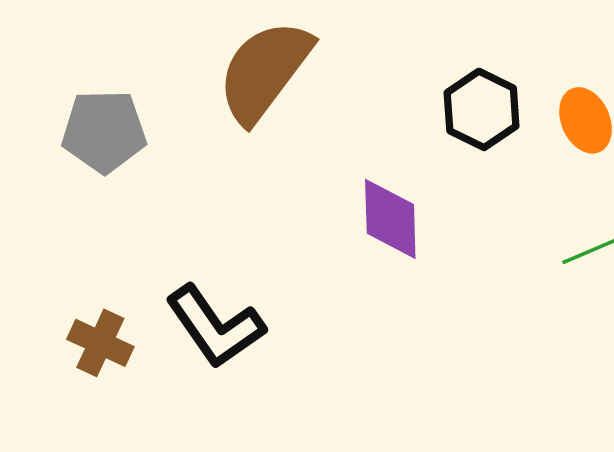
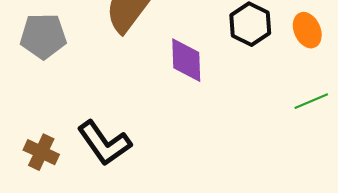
purple diamond: (390, 219) -> (186, 60), moved

